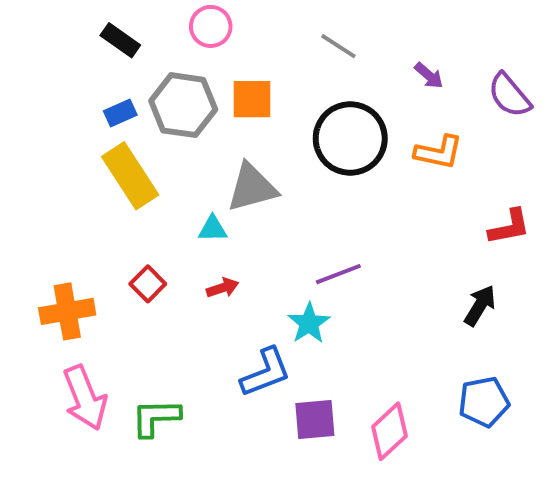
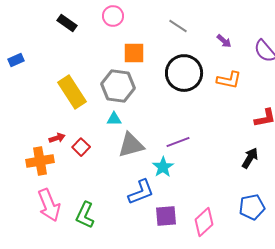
gray hexagon: (183, 105) -> (118, 86), moved
blue rectangle: (120, 113) -> (16, 60), moved
gray triangle: (252, 188) -> (131, 145), moved
red arrow: (222, 288) -> (57, 138), moved
green L-shape: (156, 418) -> (85, 215), turned -64

